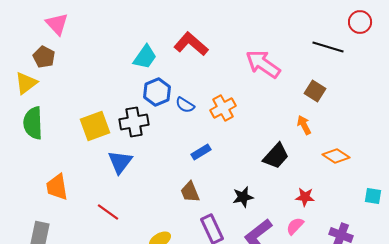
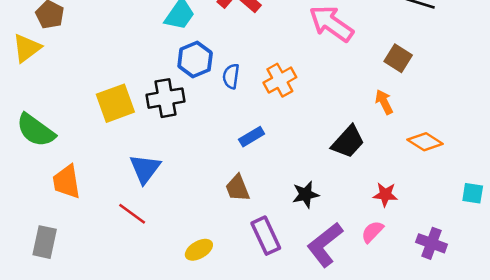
blue semicircle: (185, 105) -> (231, 76), turned 66
green semicircle: (33, 123) -> (36, 130), moved, turned -52
blue triangle: (120, 162) -> (145, 169), moved

